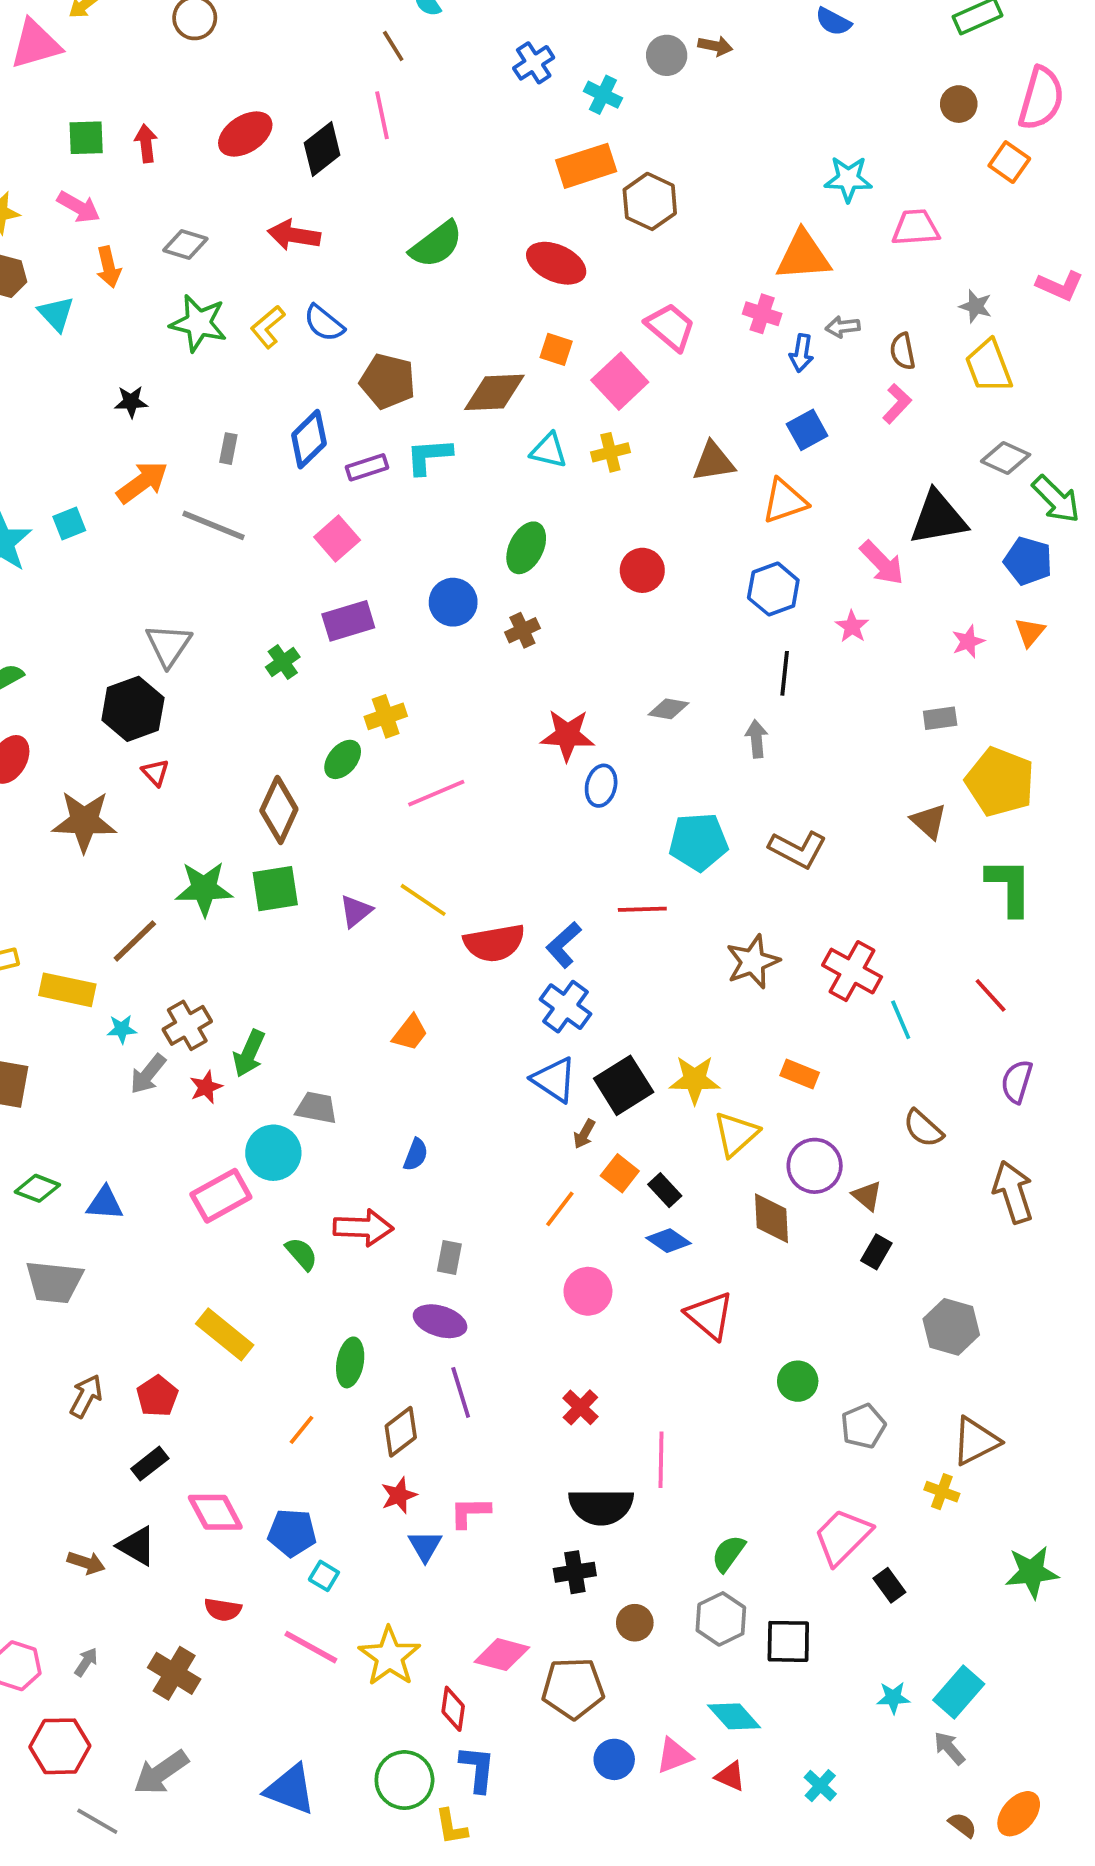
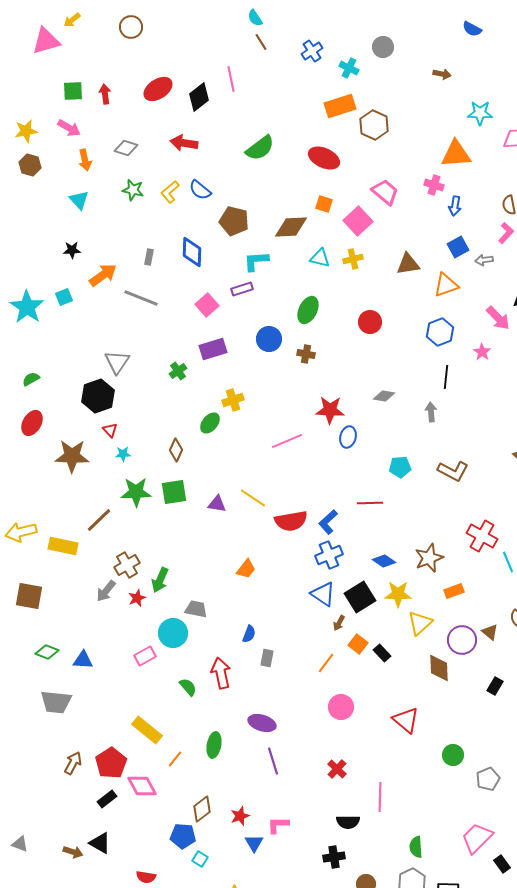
brown line: (393, 46) -> (261, 42), moved
brown arrow: (715, 46) -> (442, 74), moved
cyan triangle: (56, 314) -> (79, 200), moved
green star: (198, 323) -> (133, 190), size x0.7
gray arrow: (843, 327) -> (484, 260), moved
black star: (131, 402) -> (72, 250), moved
blue diamond: (309, 439) -> (192, 252), turned -44
purple rectangle: (367, 467) -> (242, 289), moved
brown cross: (522, 630) -> (306, 354), turned 36
pink line: (436, 793) -> (287, 441), moved
brown diamond: (279, 810) -> (176, 450), size x0.7
cyan pentagon: (698, 842) -> (400, 467), size x0.7
purple triangle: (356, 911) -> (217, 504), turned 48
brown star: (753, 962) -> (429, 558), moved
blue cross: (565, 1007) -> (329, 555), turned 32
cyan star: (122, 1029) -> (123, 454), moved
orange rectangle: (800, 1074) -> (454, 591), turned -42
pink rectangle: (221, 1196) -> (145, 656), size x0.7
brown triangle: (867, 1196) -> (490, 632), moved
red arrow: (363, 1228) -> (221, 673), turned -104
blue diamond: (668, 1241) -> (384, 561), moved
gray rectangle: (449, 1258) -> (267, 658), moved
red pentagon: (157, 1396) -> (111, 763), size x1.4
orange line: (301, 1430) -> (175, 759), moved
brown diamond: (401, 1432) -> (202, 809), moved
black semicircle: (601, 1507) -> (348, 822), size x0.7
pink diamond: (215, 1512) -> (142, 786), moved
green semicircle: (728, 1553) -> (416, 847), turned -40

